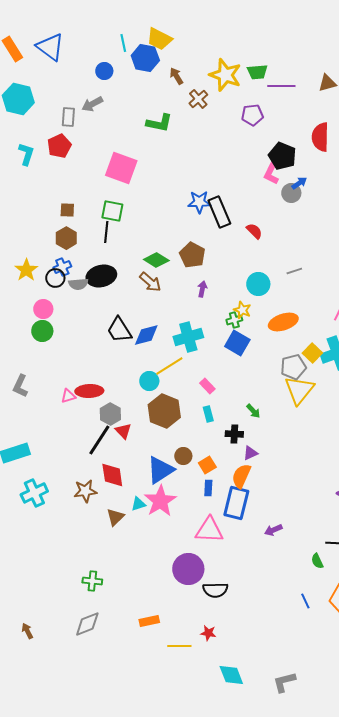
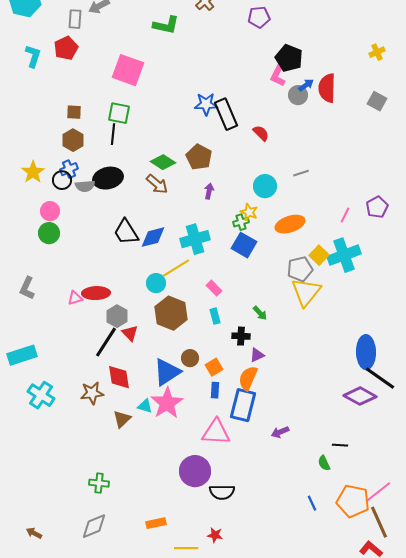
red semicircle: (320, 137) -> (327, 88), moved
cyan cross: (34, 493) -> (41, 395), turned -32
cyan triangle: (138, 504) -> (145, 406), turned 35
brown arrow: (27, 631) -> (34, 533), turned -35

